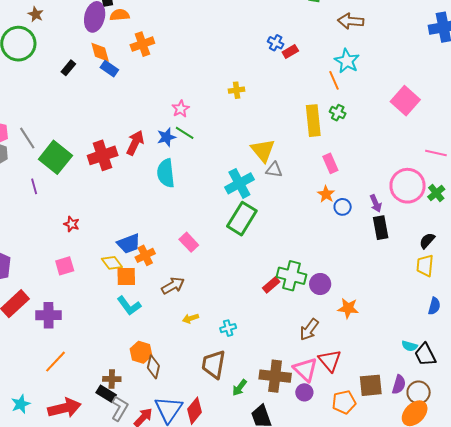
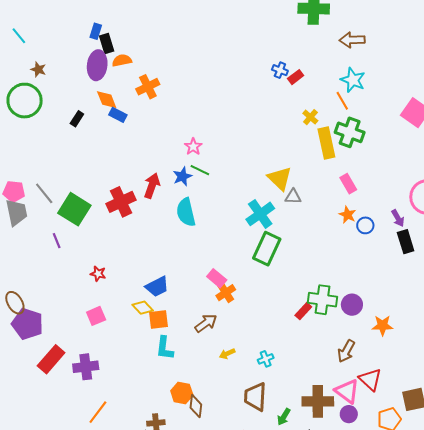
yellow cross: (237, 90) -> (310, 117), moved, turned -35
green cross: (338, 113) -> (350, 132), size x1.8
orange cross: (145, 255) -> (226, 293), moved
cyan L-shape: (129, 306) -> (165, 348), turned 50

